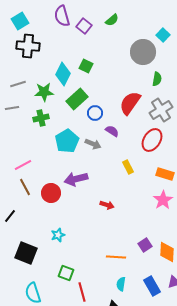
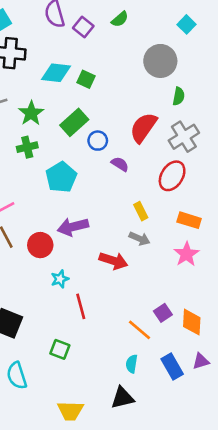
cyan square: (163, 35) -> (186, 24), moved
cyan diamond: (63, 74) -> (56, 73), moved, turned 70
green star: (44, 92) -> (31, 113), turned -30
gray arrow: (93, 144) -> (139, 239), moved
red arrow: (107, 205) -> (113, 261), size x1.5
cyan star: (58, 235) -> (60, 279), moved
orange line: (116, 257) -> (139, 330), moved, turned 36
red line: (82, 292) -> (81, 306), moved

